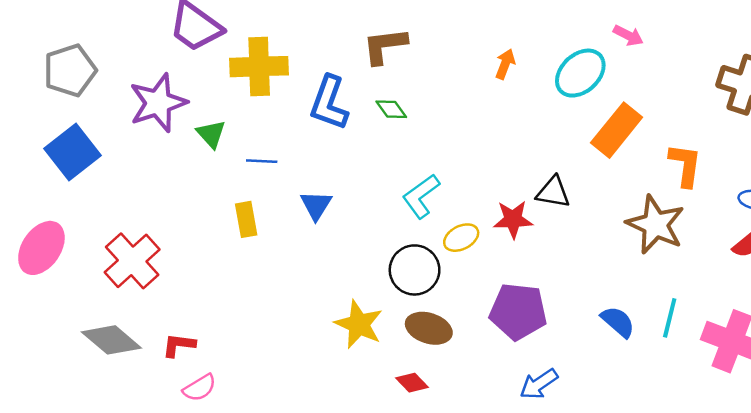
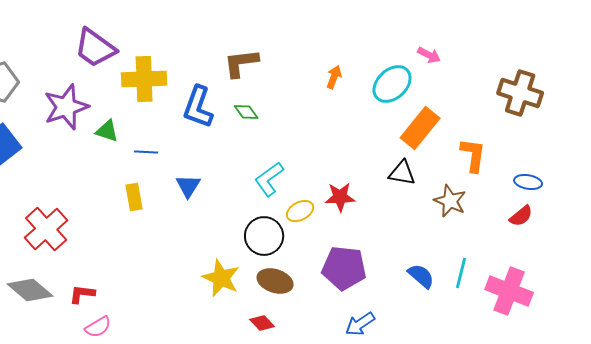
green triangle: (211, 134) -> (107, 131), turned -30
black triangle: (553, 192) -> (402, 173), moved
brown star: (655, 225) -> (450, 201), size x0.7

